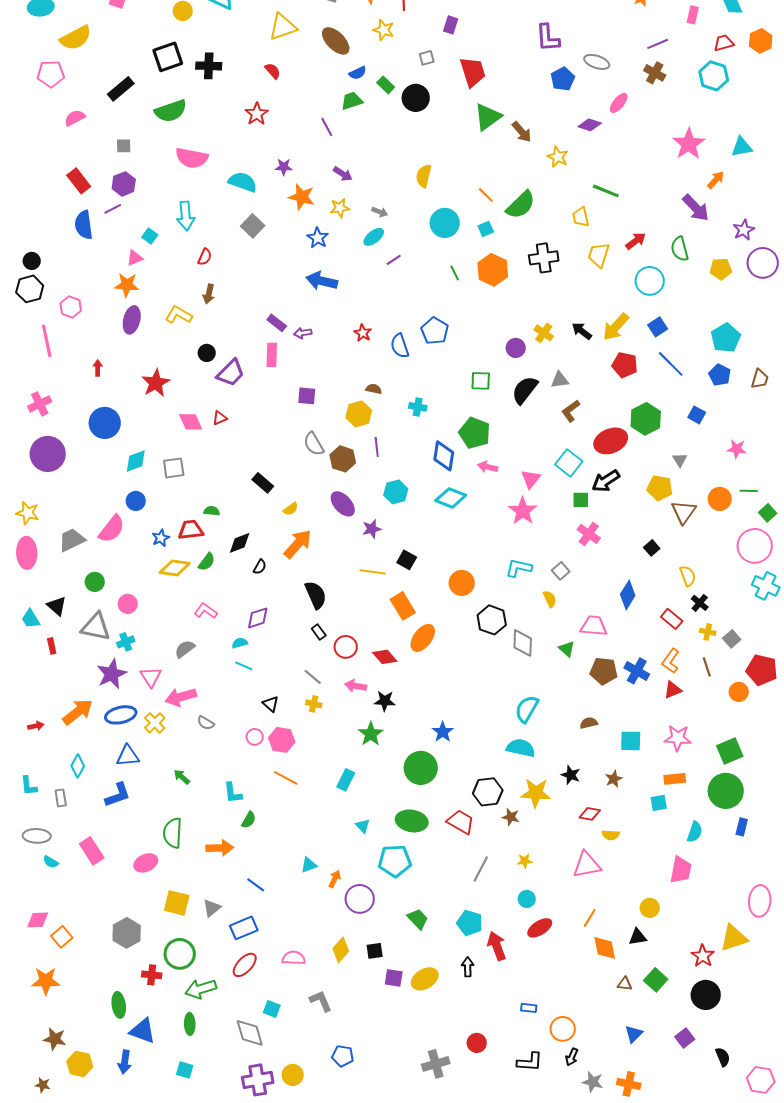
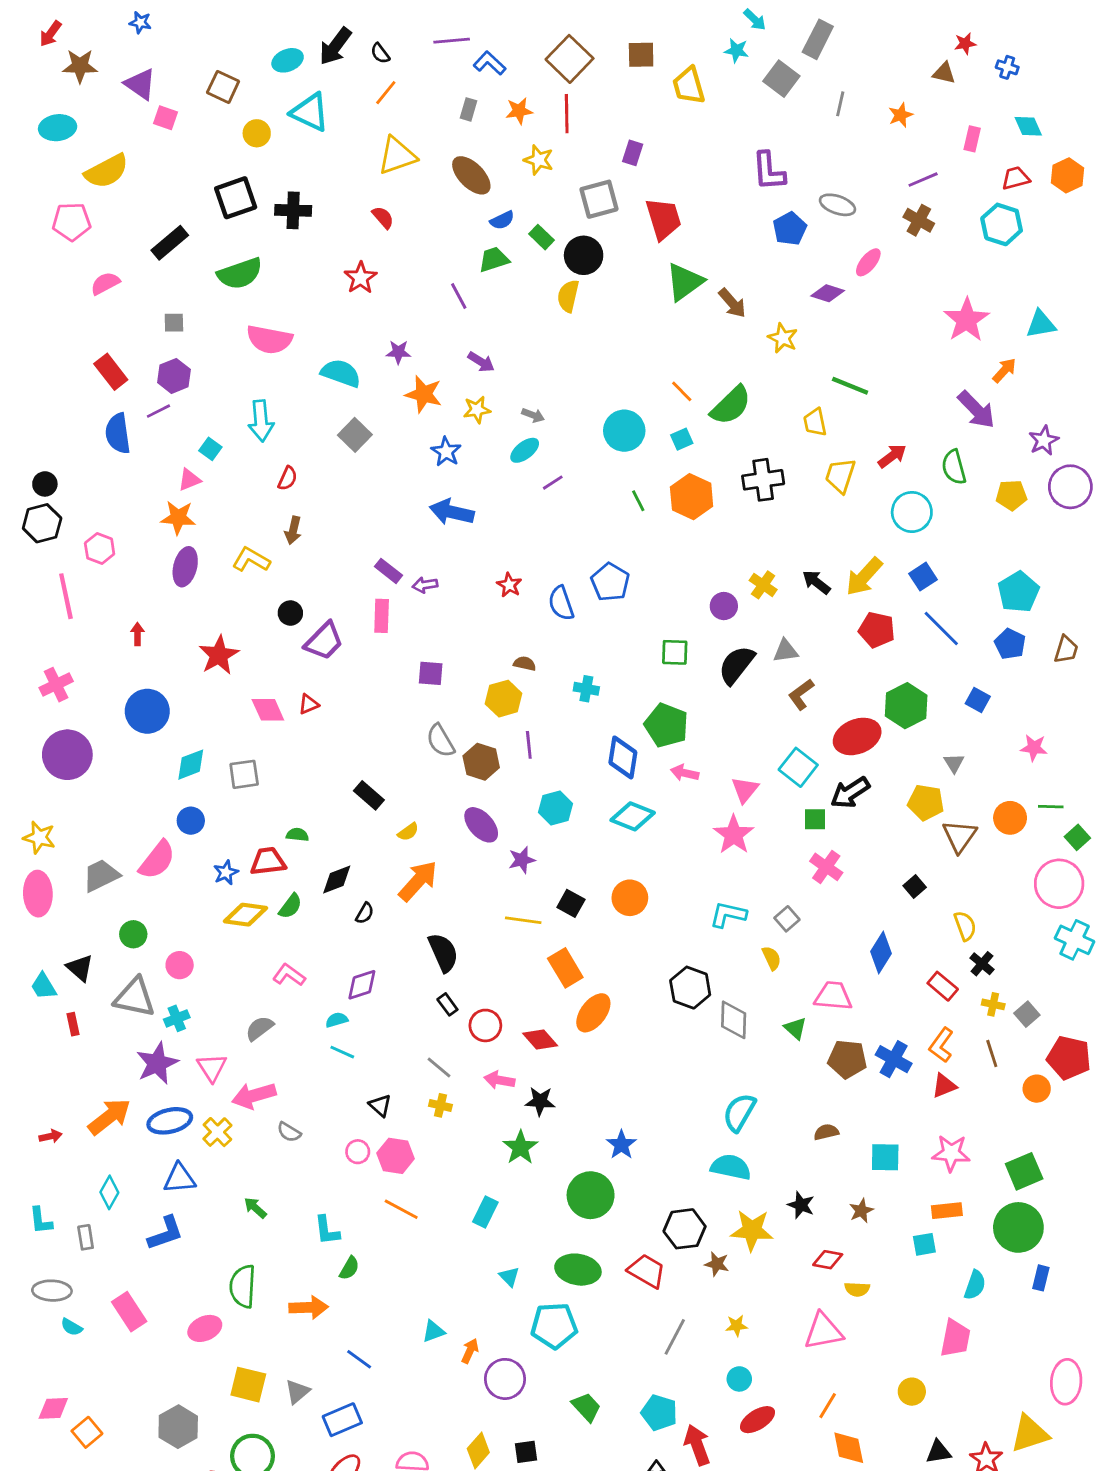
gray square: (427, 58) -> (599, 199), size x1.8
yellow semicircle: (424, 176) -> (568, 296), moved
orange circle: (462, 583) -> (630, 898), moved
black triangle: (638, 937) -> (938, 1452), moved

